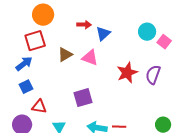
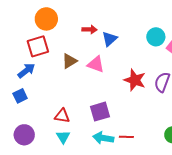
red star: (127, 73) -> (135, 80), turned -30
blue square: (26, 87) -> (20, 96), moved
purple square: (83, 98) -> (100, 112), moved
red triangle: (39, 107) -> (62, 116), moved

